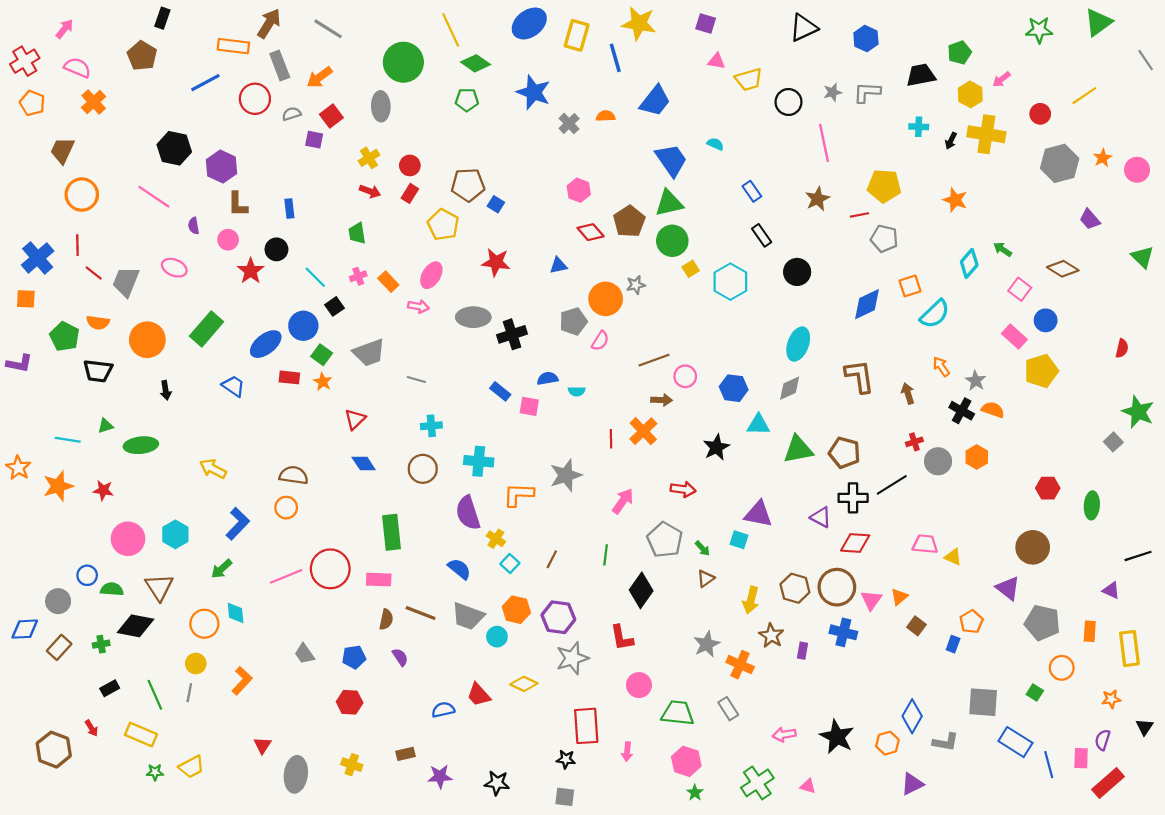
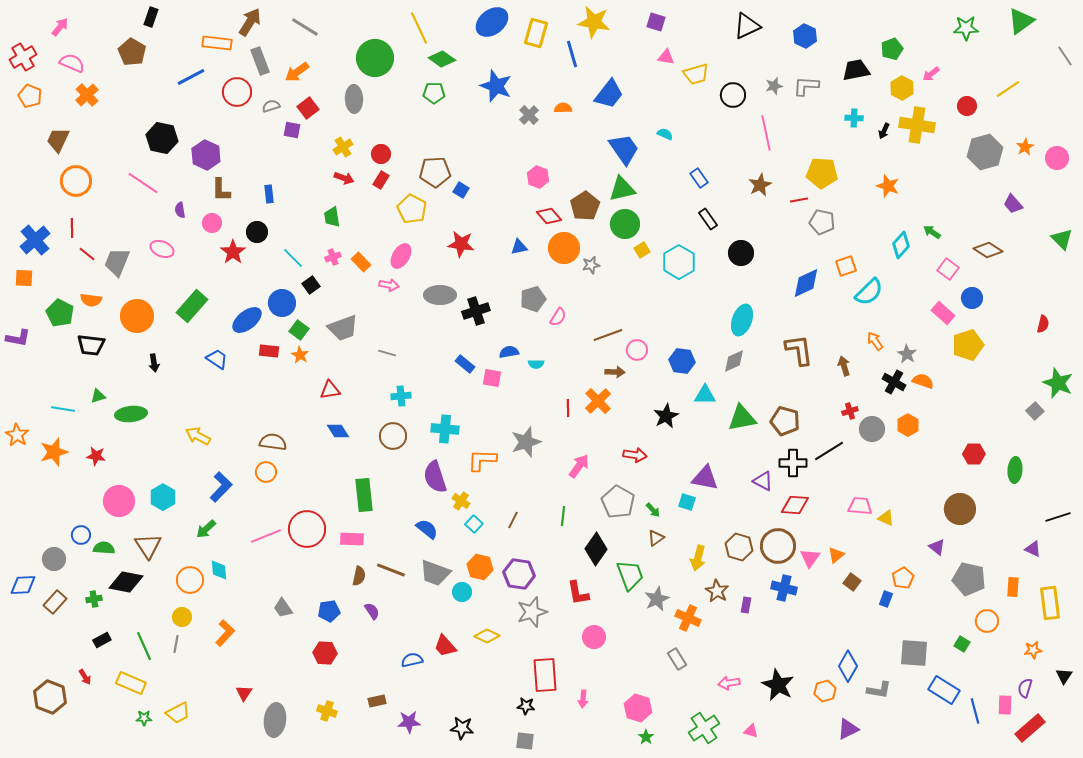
orange circle: (606, 299) -> (564, 248), moved
red triangle: (355, 419) -> (330, 390), turned 35
purple triangle: (1008, 588) -> (937, 547), size x0.7
green trapezoid: (678, 713) -> (630, 575), moved, turned 64

